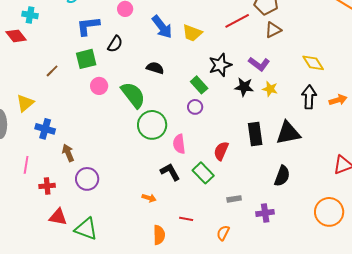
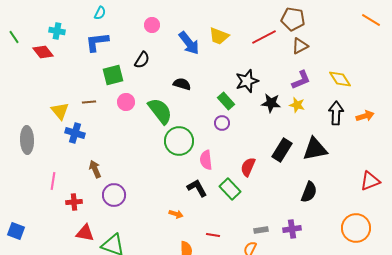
blue L-shape: (88, 26) -> (97, 42), moved
yellow trapezoid: (192, 33) -> (219, 36), moved
purple L-shape: (259, 64) -> (301, 80), moved, turned -60
brown line: (52, 71) -> (89, 102), moved, turned 40
yellow triangle: (25, 103) -> (60, 111), moved, turned -30
blue cross: (45, 129) -> (75, 133), moved
black rectangle: (255, 134) -> (282, 150), turned 40
gray rectangle: (234, 199) -> (261, 230), moved

